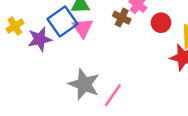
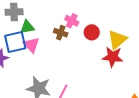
blue square: (63, 21) -> (15, 42), turned 30

